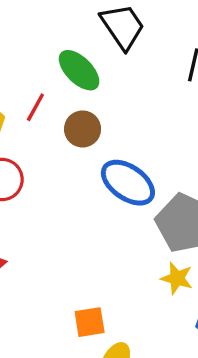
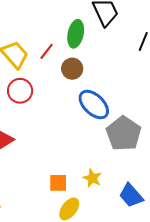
green ellipse: (79, 70) -> (76, 34), turned 48
yellow star: (177, 278) -> (92, 178), moved

